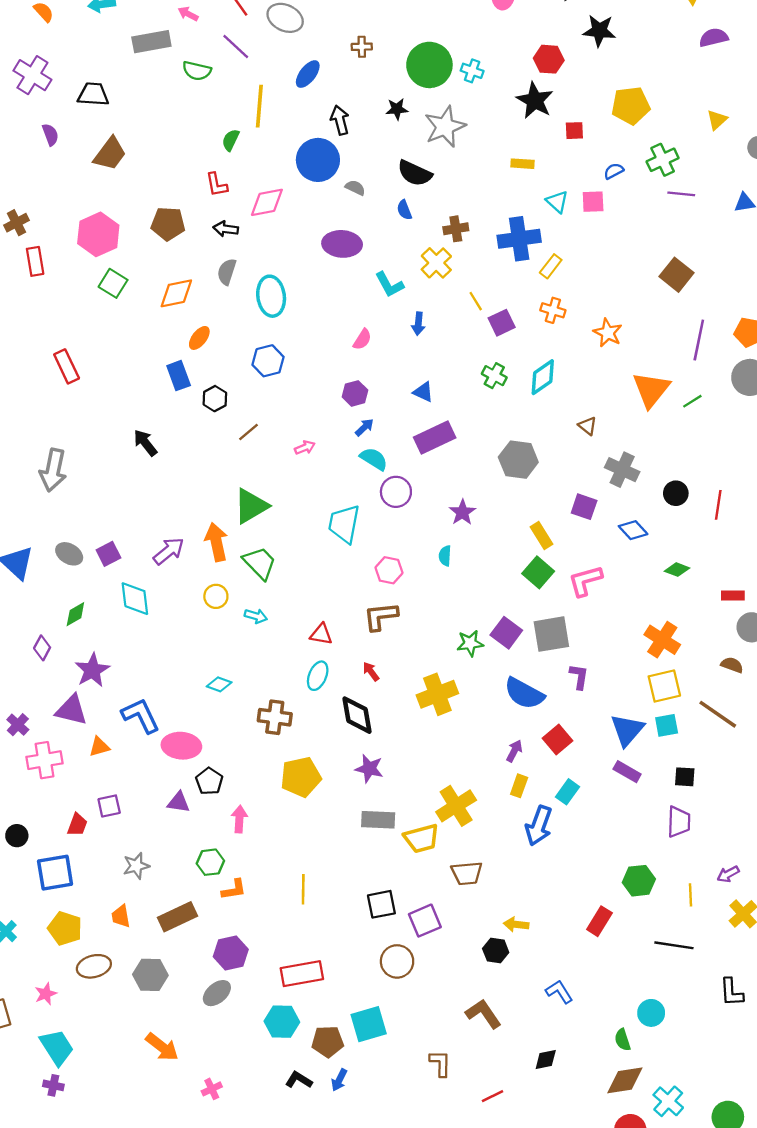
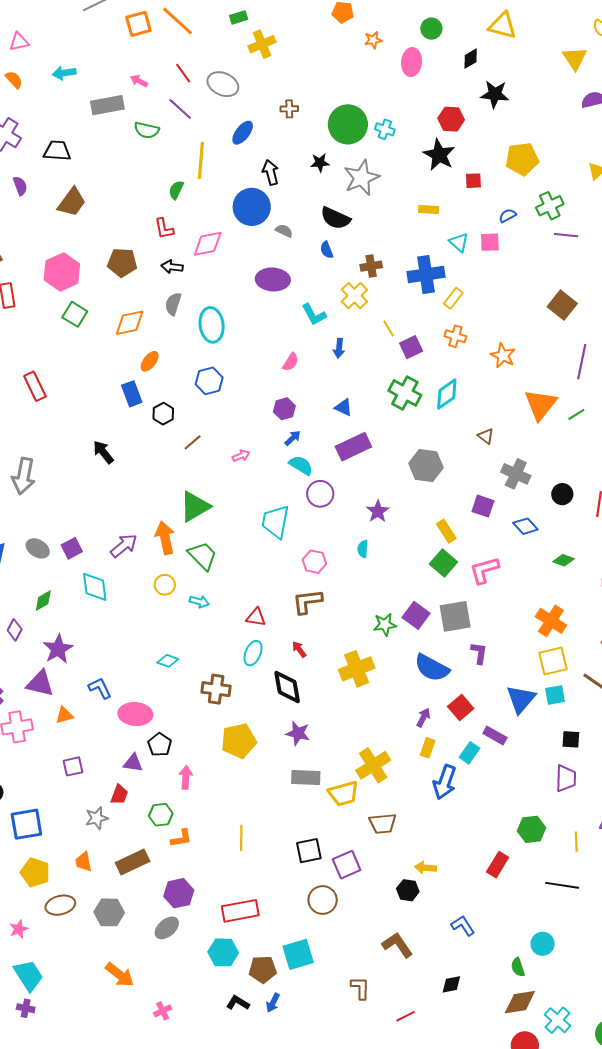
green cross: (494, 376) -> (405, 393), size x1.5
blue L-shape: (141, 716) -> (100, 688), size x0.7
purple rectangle: (627, 772) -> (495, 735), moved
red trapezoid: (77, 825) -> (119, 795), moved

